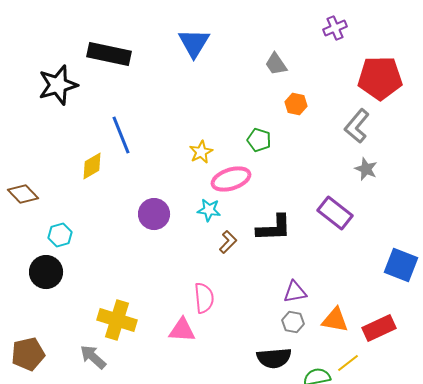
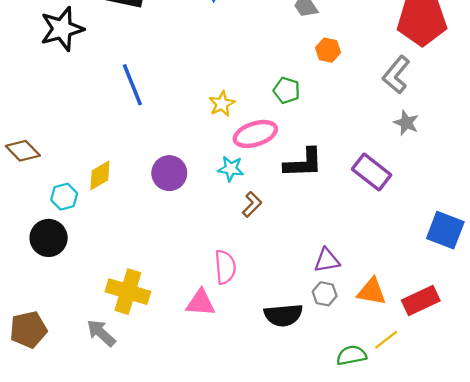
yellow diamond: (92, 166) -> (100, 175), moved
black L-shape: (274, 228) -> (303, 163), moved
black semicircle: (274, 358) -> (283, 315), moved

